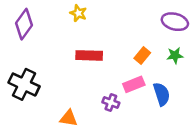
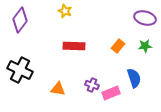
pink rectangle: (134, 84) -> (111, 93), moved
orange triangle: (69, 118) -> (58, 89), moved

